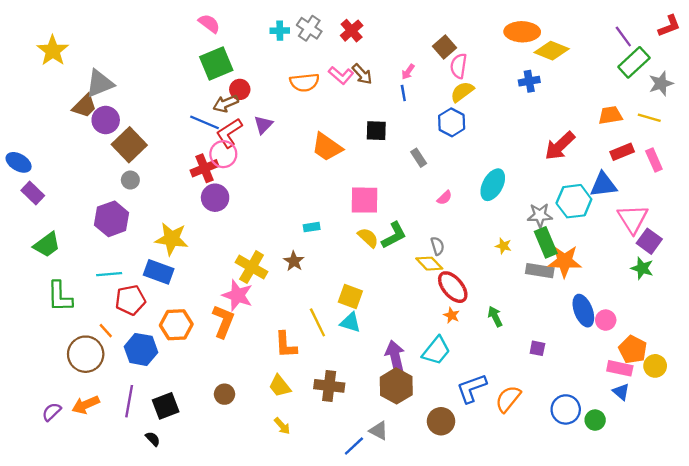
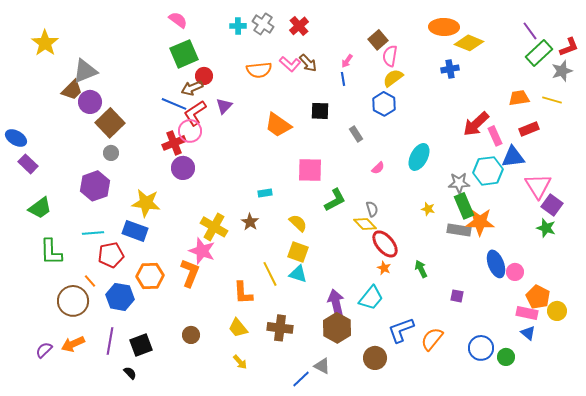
red L-shape: (669, 26) -> (569, 47), moved
pink rectangle: (654, 160) -> (495, 136), moved
yellow semicircle: (368, 238) -> (298, 223), moved

